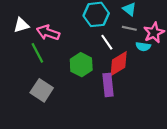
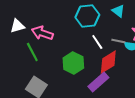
gray line: (129, 28) -> (118, 41), moved
purple rectangle: (108, 85) -> (98, 82), turned 55

